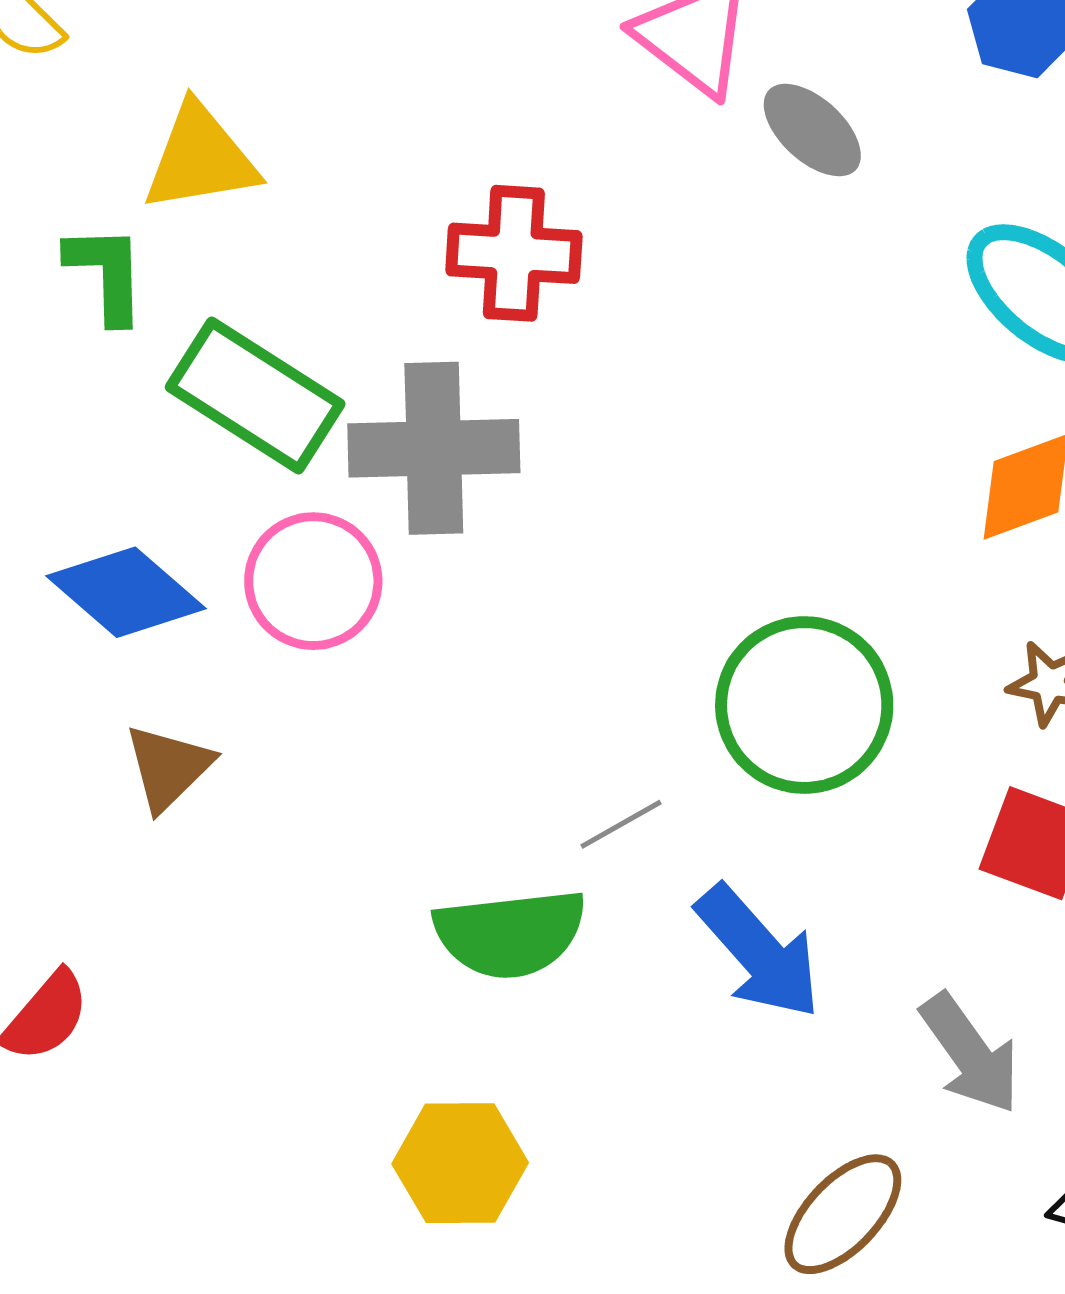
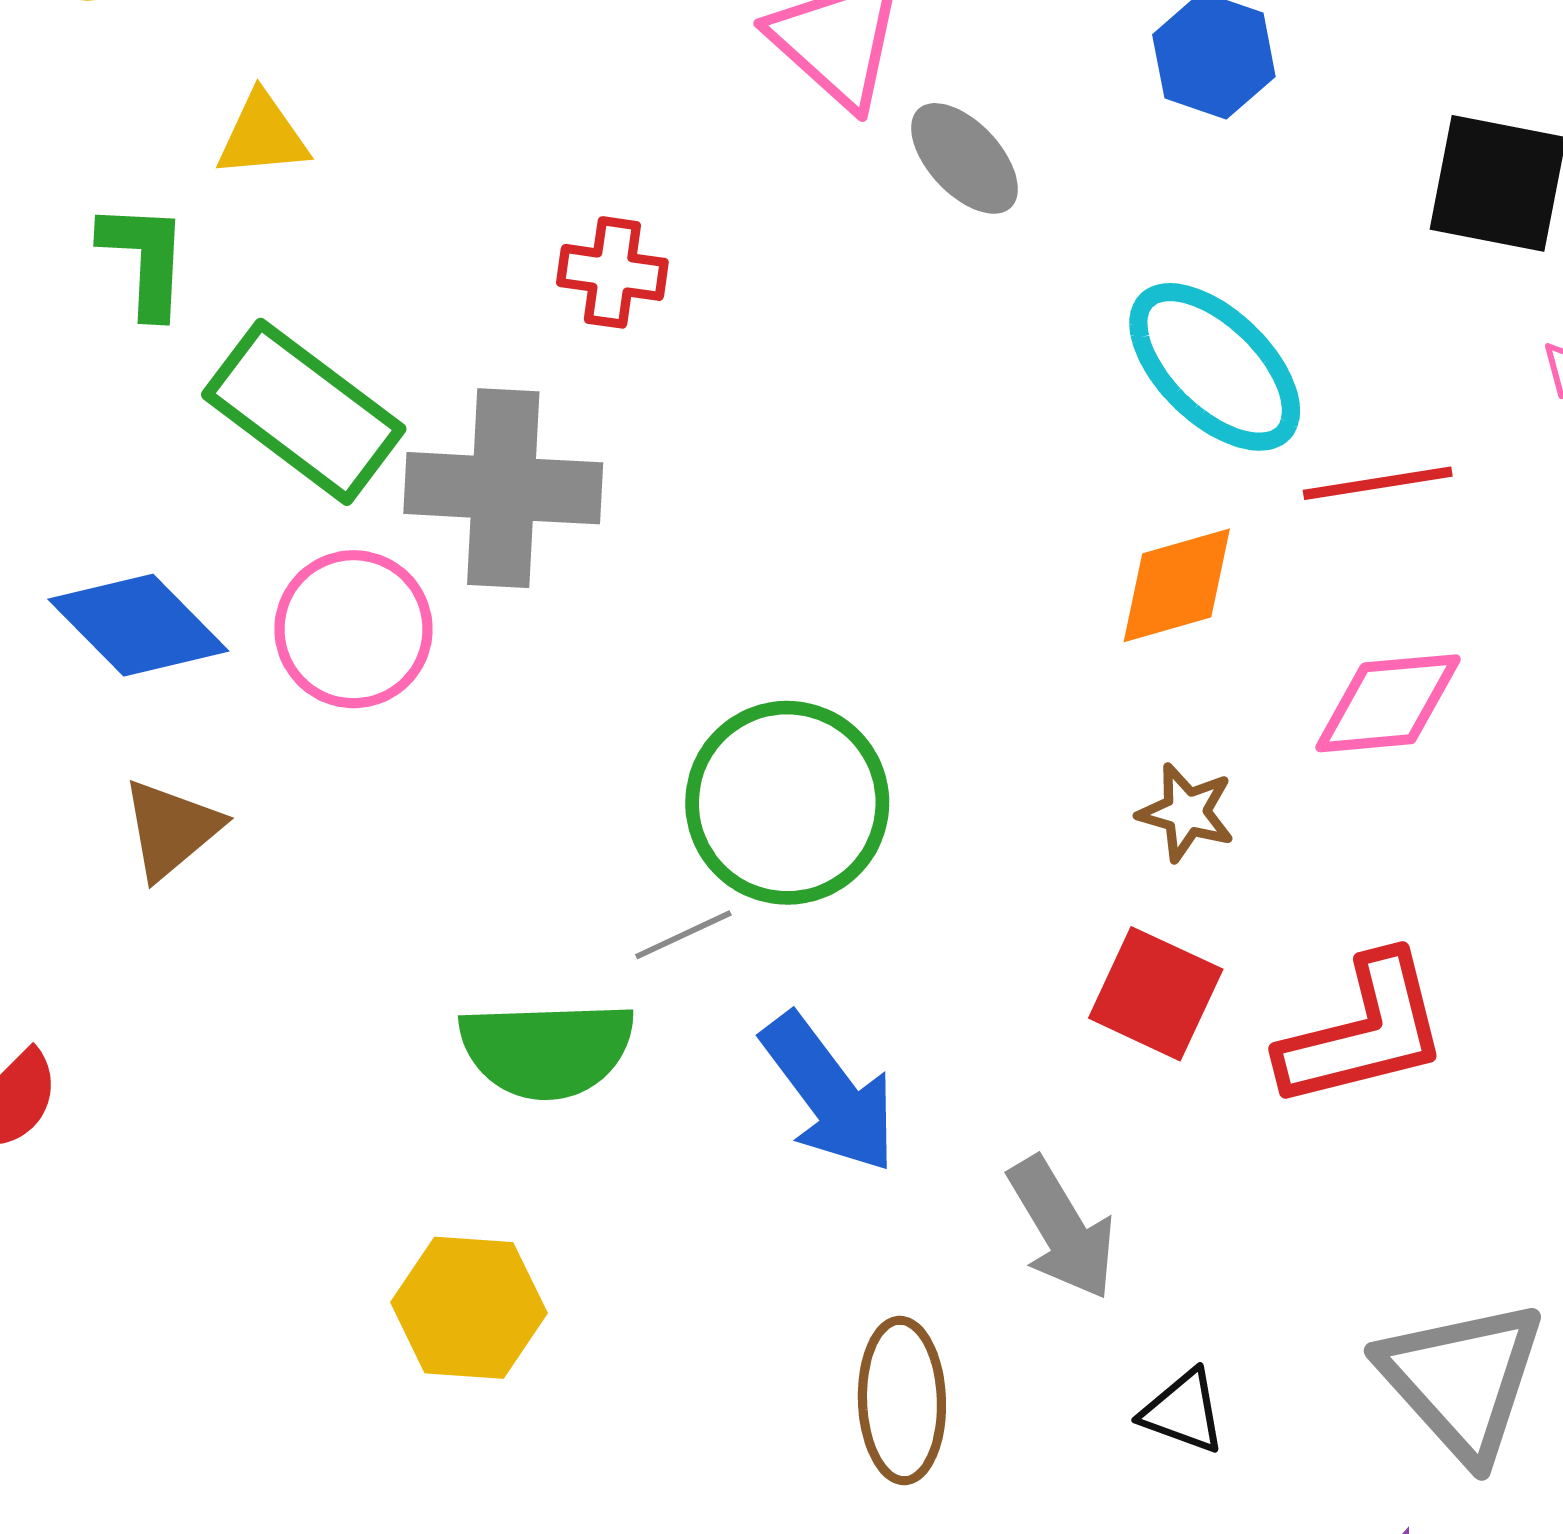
yellow triangle: (200, 158) -> (262, 135), size x0.7
red cross: (514, 253) -> (612, 272), size x0.7
green circle: (804, 705) -> (787, 803), moved
brown ellipse: (843, 1214) -> (902, 1400), turned -50

